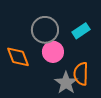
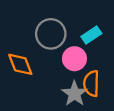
pink circle: (53, 52) -> (74, 59), moved

